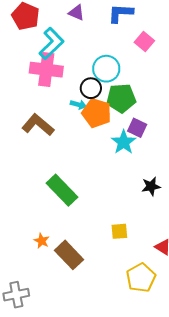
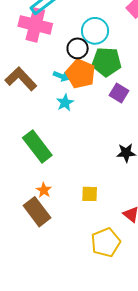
cyan arrow: (78, 105) -> (61, 76), moved
cyan star: (124, 142) -> (65, 103), moved, size x0.7
orange star: (42, 241) -> (44, 190), moved

